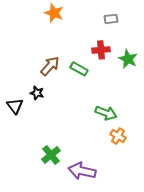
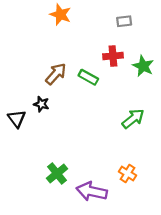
green arrow: (106, 113) -> (133, 119), moved, turned -60
orange cross: (118, 136) -> (128, 173), moved

